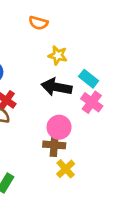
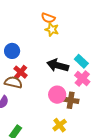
yellow star: (58, 55) -> (52, 30), moved
brown cross: (54, 145) -> (71, 100), moved

